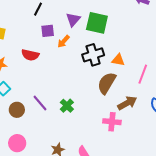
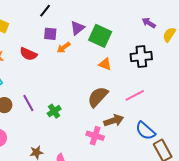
black cross: (93, 55) -> (141, 57), moved
orange triangle: (118, 60) -> (105, 64), moved
pink line: (143, 74) -> (135, 95), turned 30

